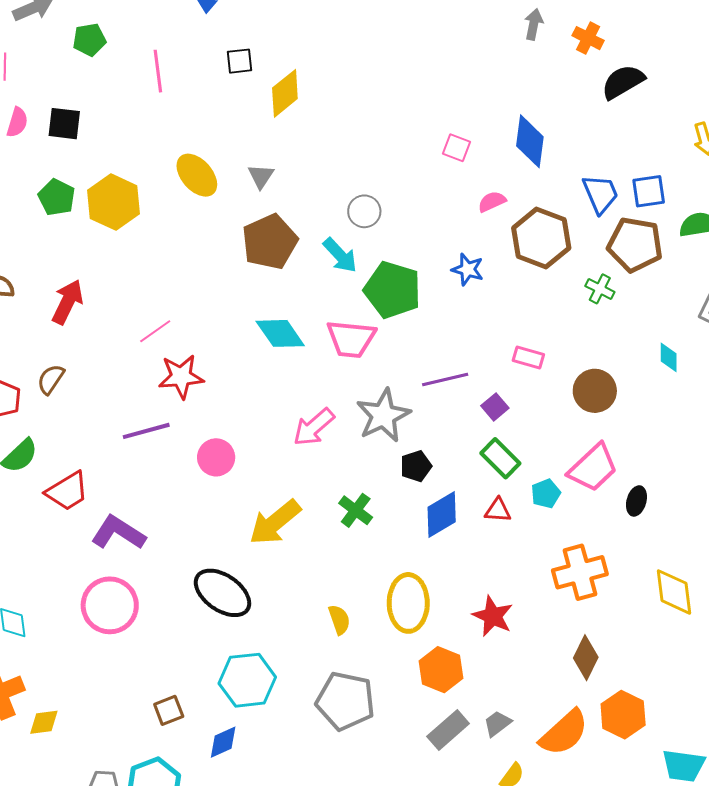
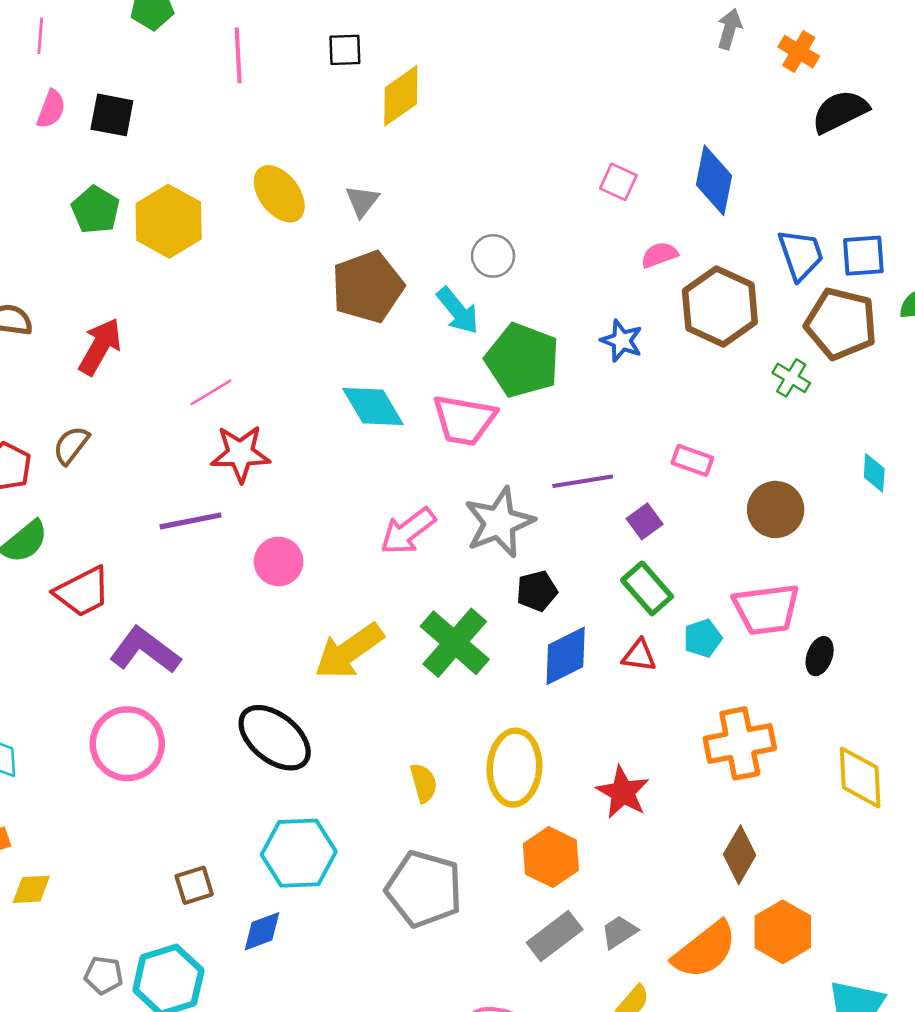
pink trapezoid: (593, 468) -> (766, 609), turned 32
green cross: (356, 510) -> (455, 643), size x1.6

